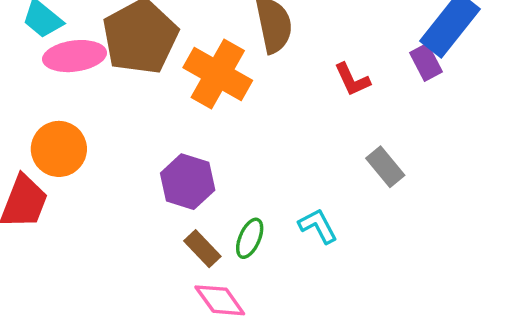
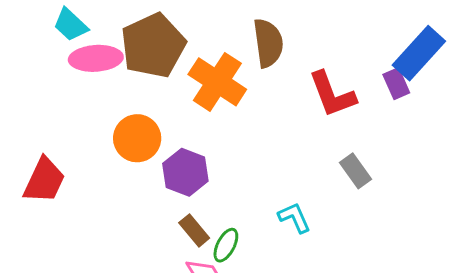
red L-shape: (352, 80) -> (332, 94), size x1.6
orange circle: (59, 149) -> (137, 138), moved
green ellipse: (250, 238) -> (226, 245), moved

